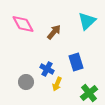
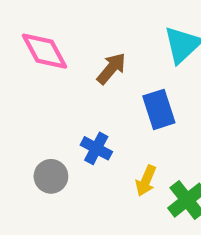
blue rectangle: (76, 62) -> (159, 109), moved
yellow arrow: (57, 84) -> (146, 181), moved

